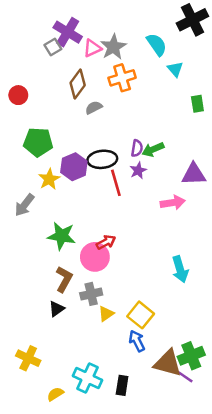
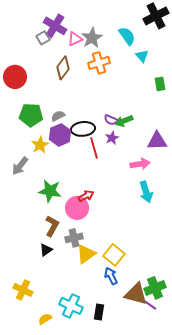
red circle: (18, 95) -> (15, 77), size x1.5
gray semicircle: (94, 107) -> (58, 116), moved
purple semicircle: (137, 148) -> (111, 120), turned 104
cyan arrow: (180, 269) -> (146, 192), moved
yellow triangle: (106, 314) -> (86, 254), size x1.5

